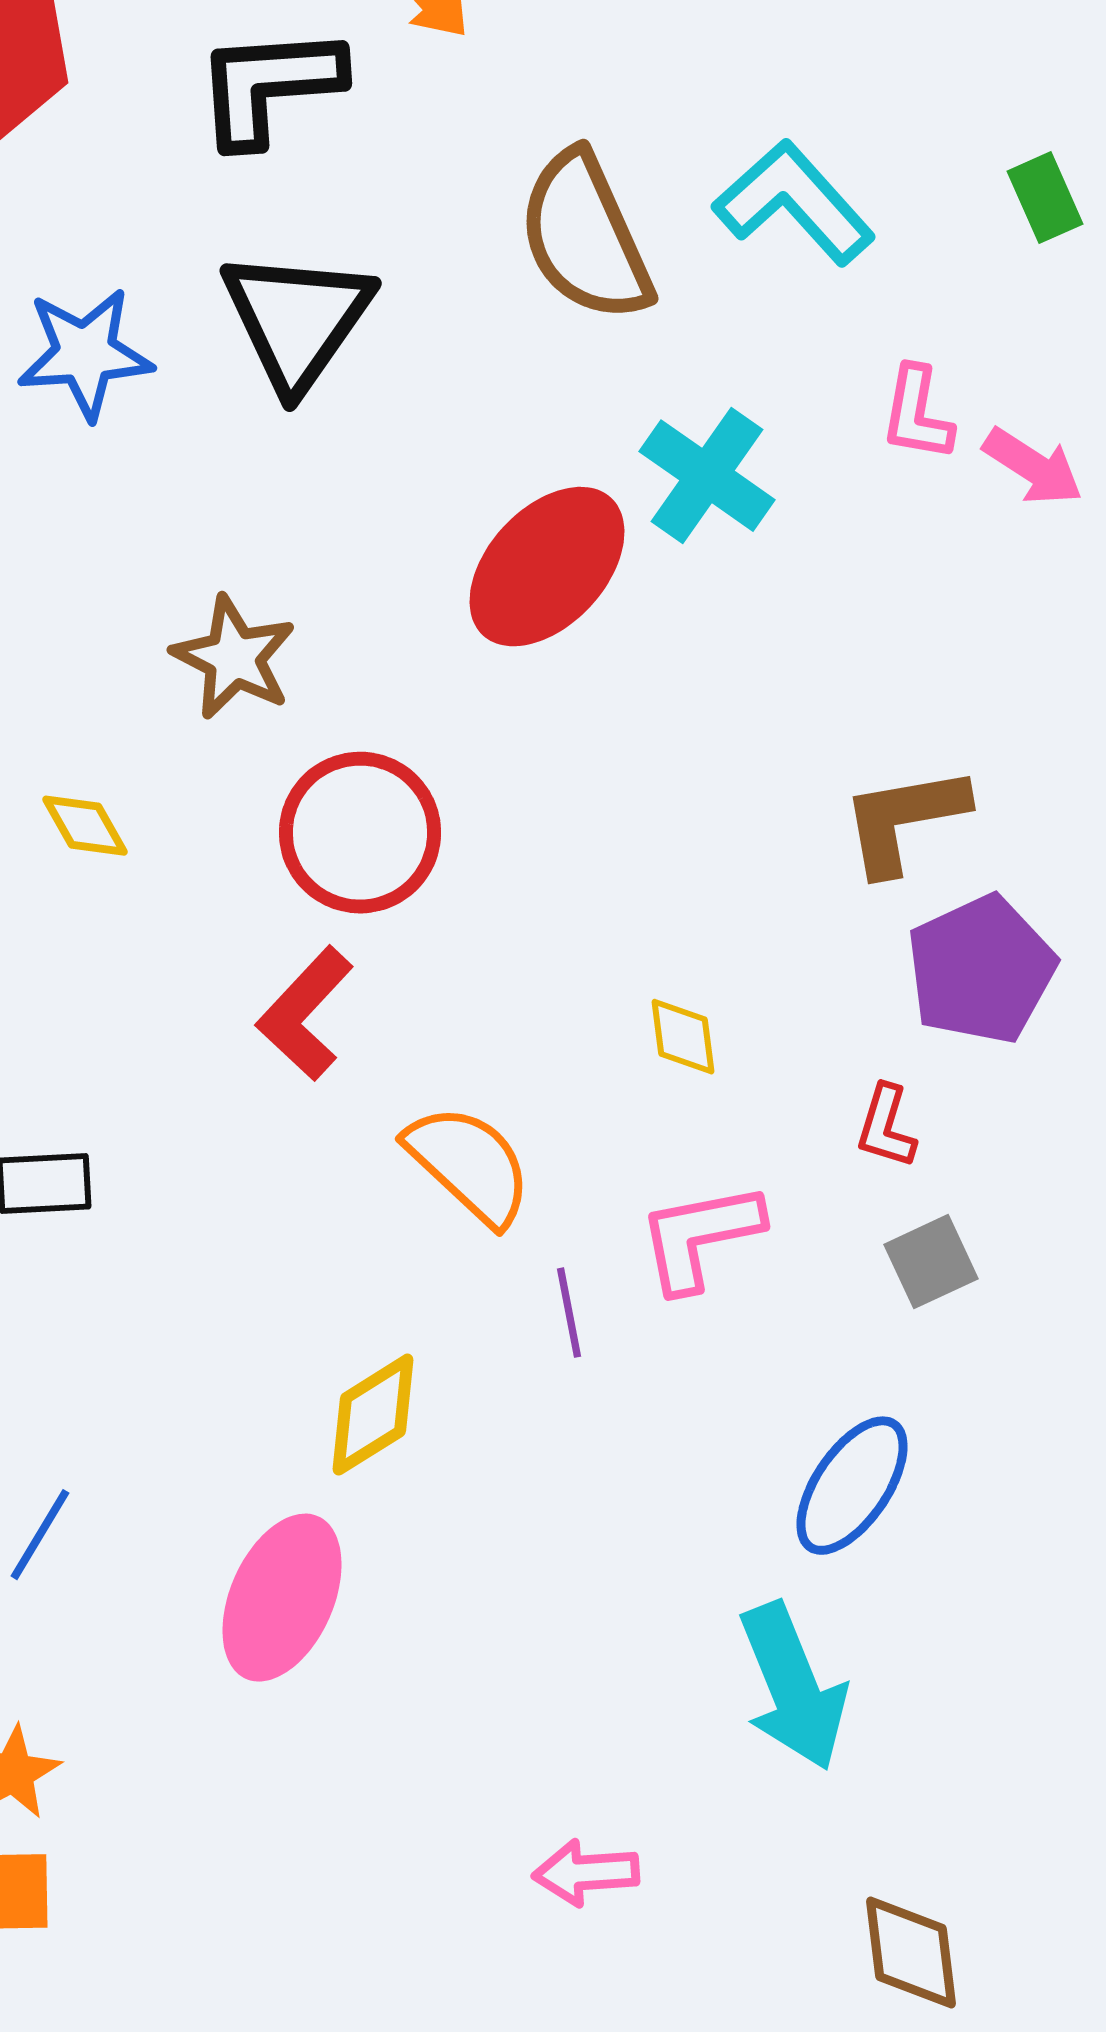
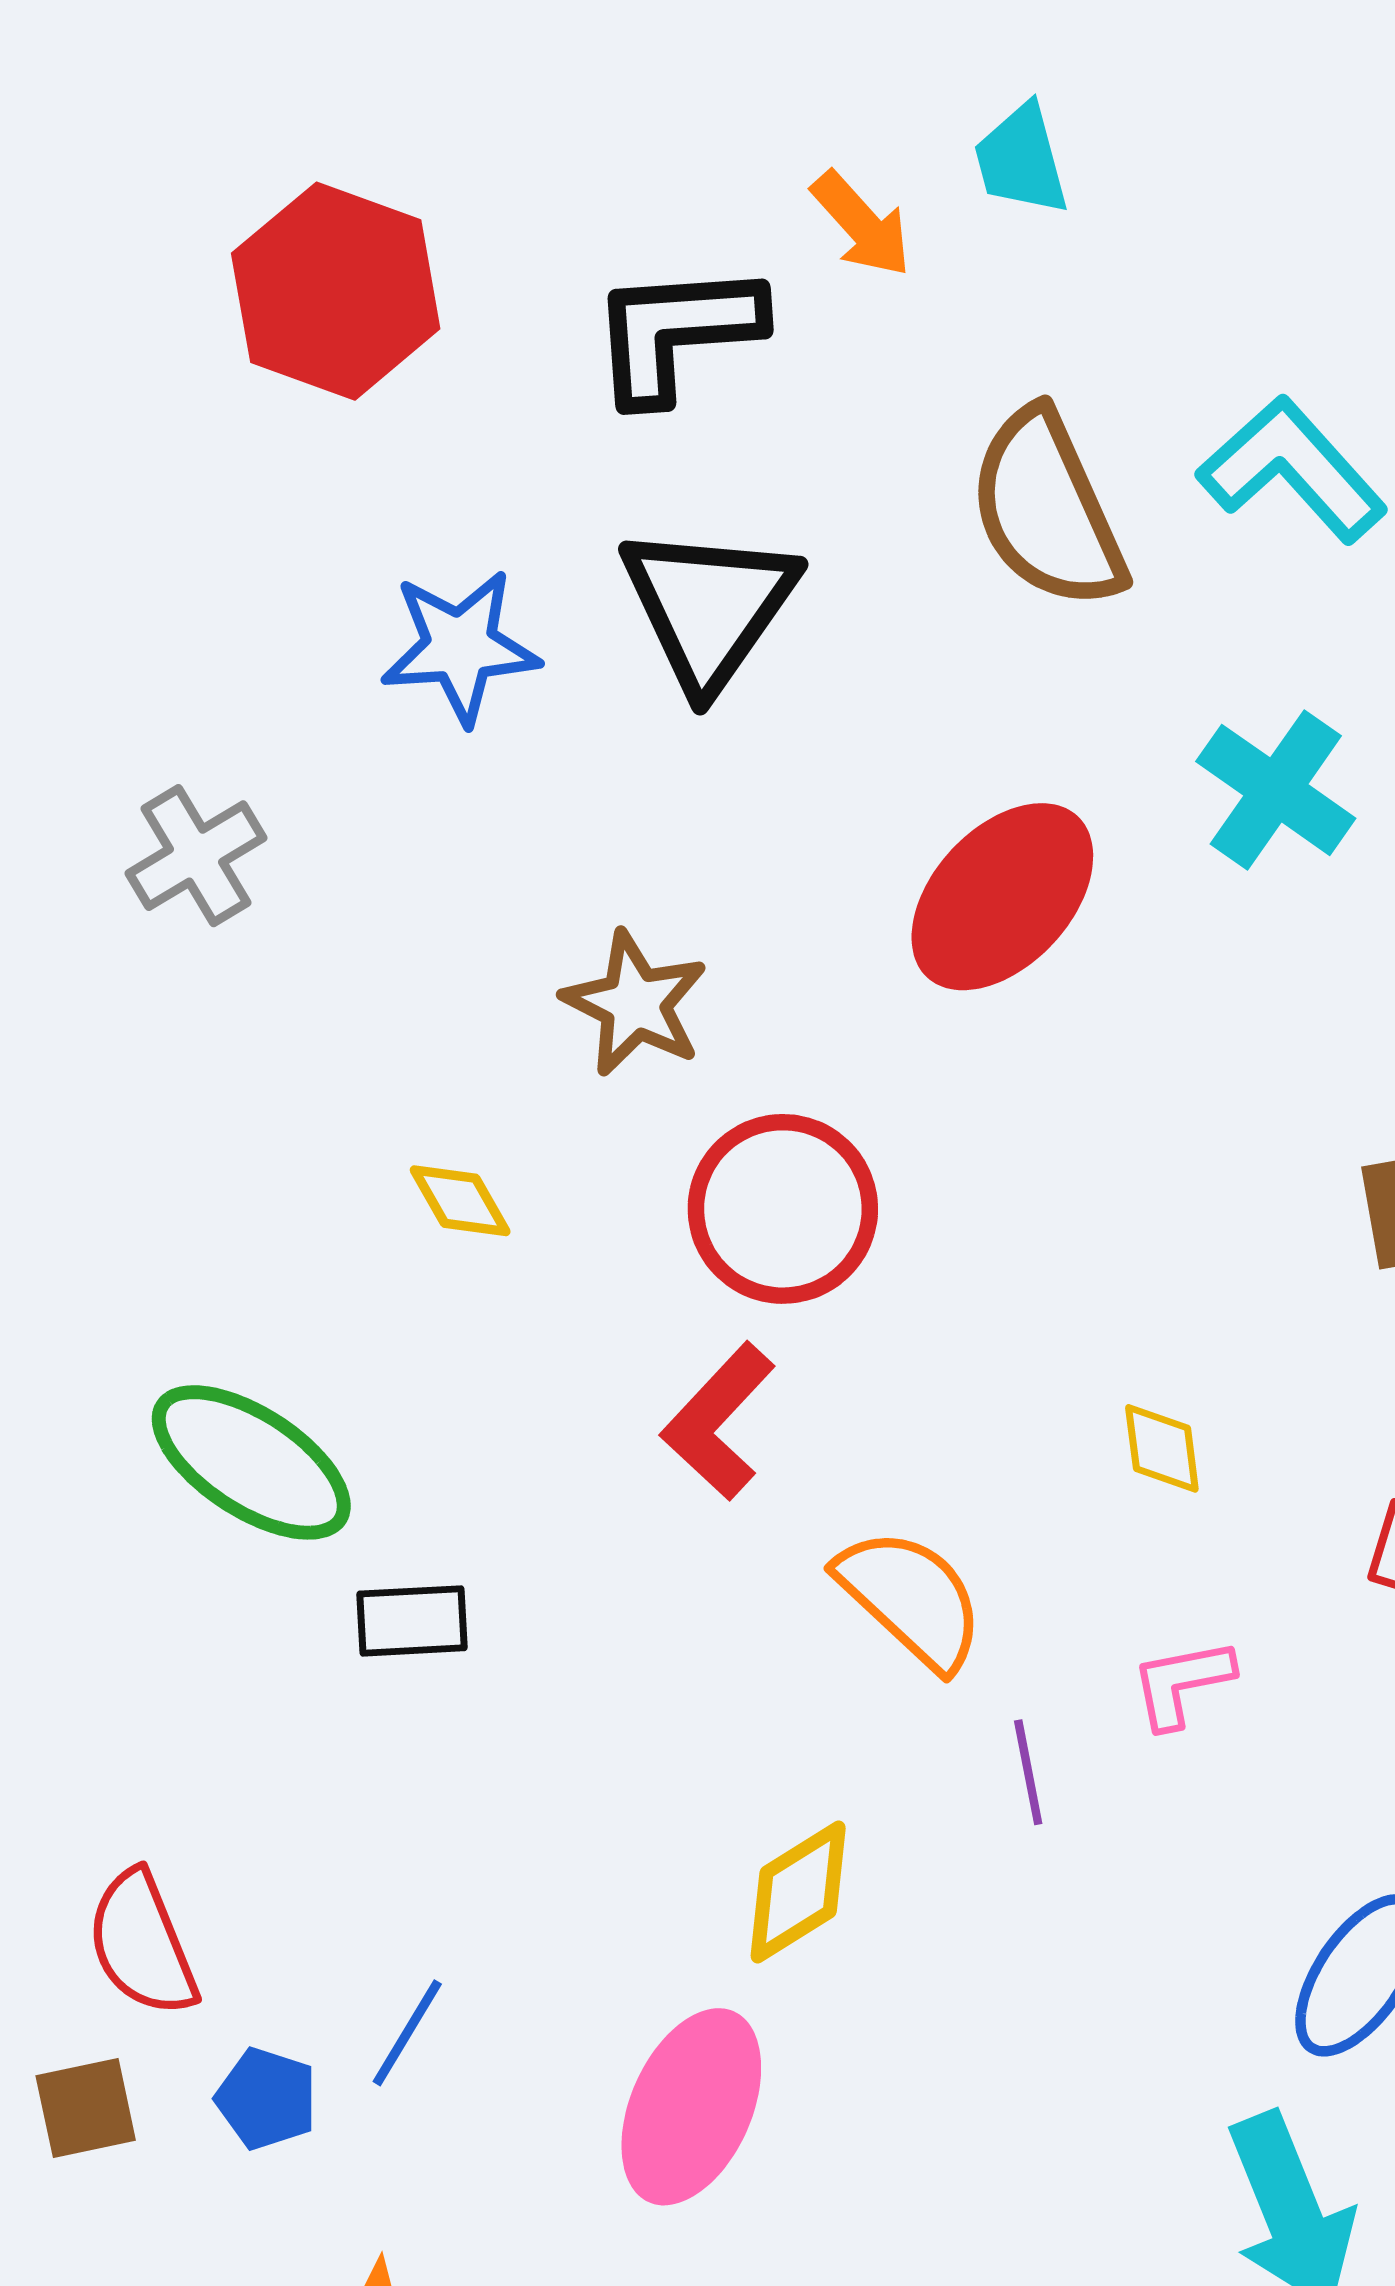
cyan cross: (707, 476) -> (1276, 790), moved
pink L-shape: (700, 1237) -> (1182, 1683), size x0.7

